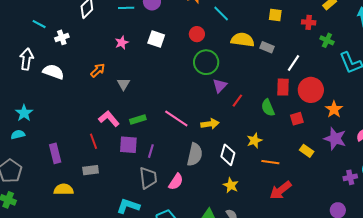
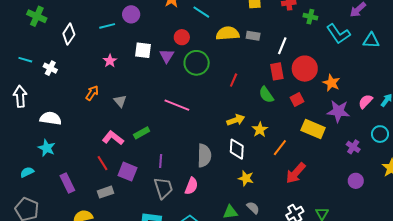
white cross: (62, 37) -> (50, 68), turned -32
white semicircle: (53, 72) -> (51, 118), moved
purple triangle: (220, 86) -> (167, 56), moved
red line: (237, 101) -> (234, 80), moved
cyan star: (24, 113) -> (47, 148), moved
pink line: (176, 118) -> (177, 105), moved
yellow arrow: (210, 124) -> (236, 120), moved
purple square: (128, 145) -> (128, 172), moved, turned 30
yellow rectangle: (307, 151) -> (313, 129), size x1.6
orange line: (270, 162) -> (280, 148), turned -48
purple cross: (350, 177) -> (353, 147), moved, turned -32

